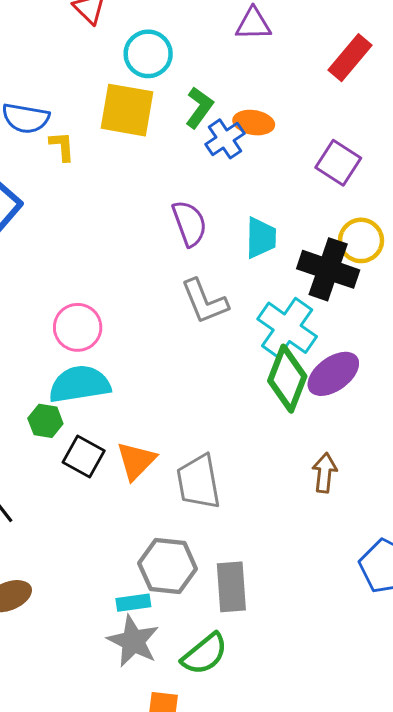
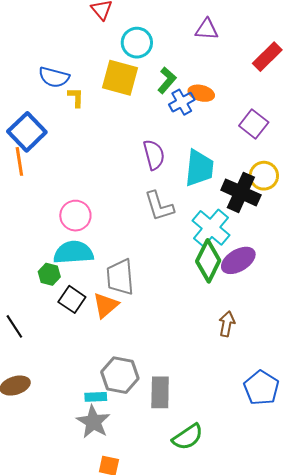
cyan trapezoid: (261, 238) -> (199, 168), size x1.4
gray trapezoid: (198, 482) -> (120, 277), moved
green semicircle: (205, 654) -> (188, 437), moved

